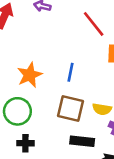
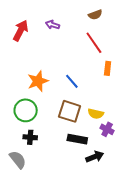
blue line: (71, 72) -> (72, 81), turned -56

